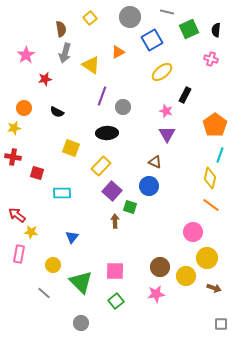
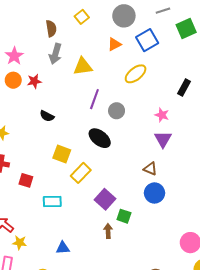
gray line: (167, 12) -> (163, 11), turned -32
orange triangle: (118, 52) -> (114, 44), moved
yellow triangle: (91, 65) -> (83, 66), turned -42
yellow ellipse: (162, 72) -> (136, 74), moved
black rectangle: (185, 95) -> (184, 88), moved
orange circle: (24, 108) -> (13, 80), moved
black ellipse: (107, 133) -> (100, 138), turned 40
yellow rectangle: (101, 166) -> (81, 173), moved
blue circle: (149, 186) -> (155, 193), moved
blue triangle: (72, 237) -> (63, 248), turned 48

